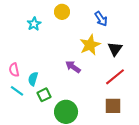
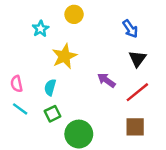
blue arrow: (101, 19) -> (130, 29), moved
yellow star: (90, 45) -> (64, 56), moved
purple arrow: (73, 67) -> (106, 80), moved
cyan semicircle: (33, 79) -> (50, 87), moved

